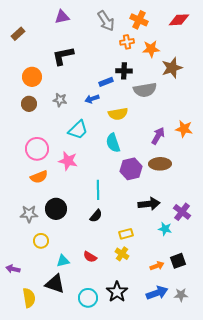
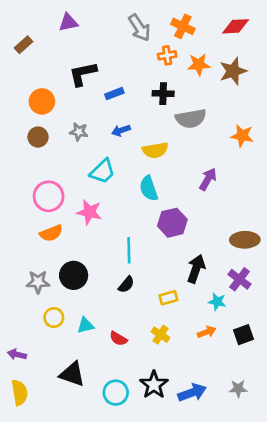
purple triangle: (62, 17) -> (68, 22), moved
brown star: (172, 68) -> (233, 71), moved
blue rectangle: (106, 82) -> (114, 94), moved
orange star: (184, 129) -> (242, 136), moved
brown ellipse: (160, 164) -> (245, 240), moved
black arrow: (149, 204) -> (196, 269), turned -65
yellow rectangle: (126, 234) -> (168, 298), moved
cyan triangle: (63, 261) -> (85, 325), moved
black square: (178, 261) -> (244, 335), moved
orange arrow: (157, 266) -> (207, 332), moved
blue arrow: (157, 293) -> (192, 393), moved
yellow semicircle: (29, 298) -> (20, 393), moved

